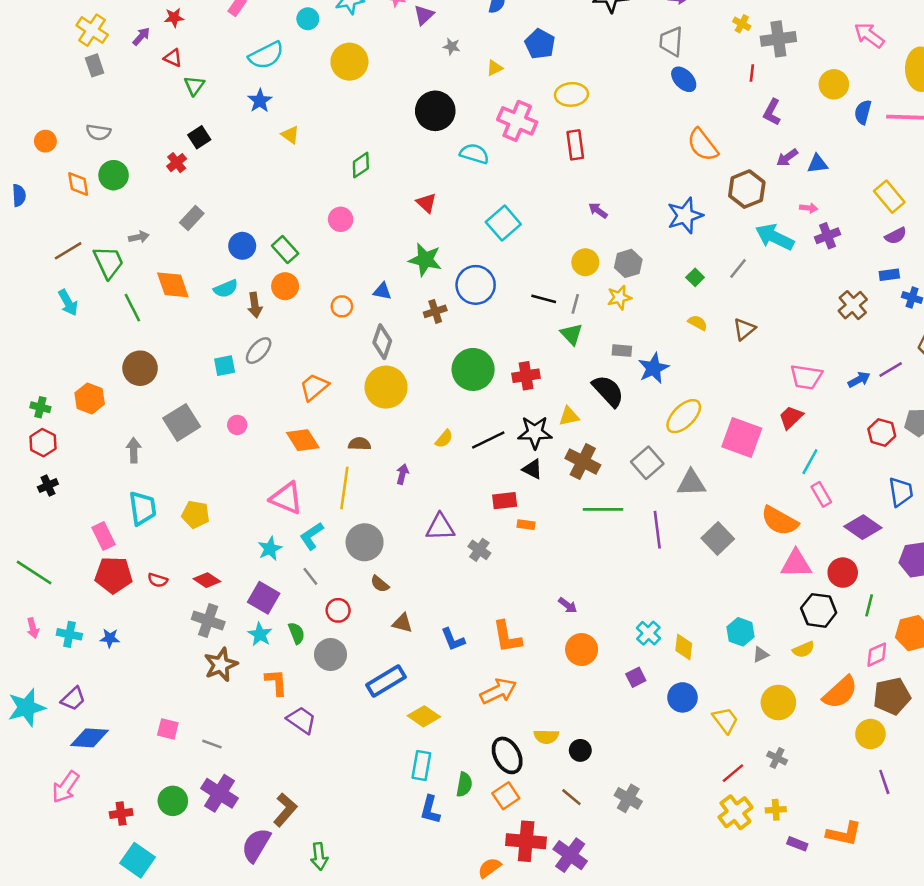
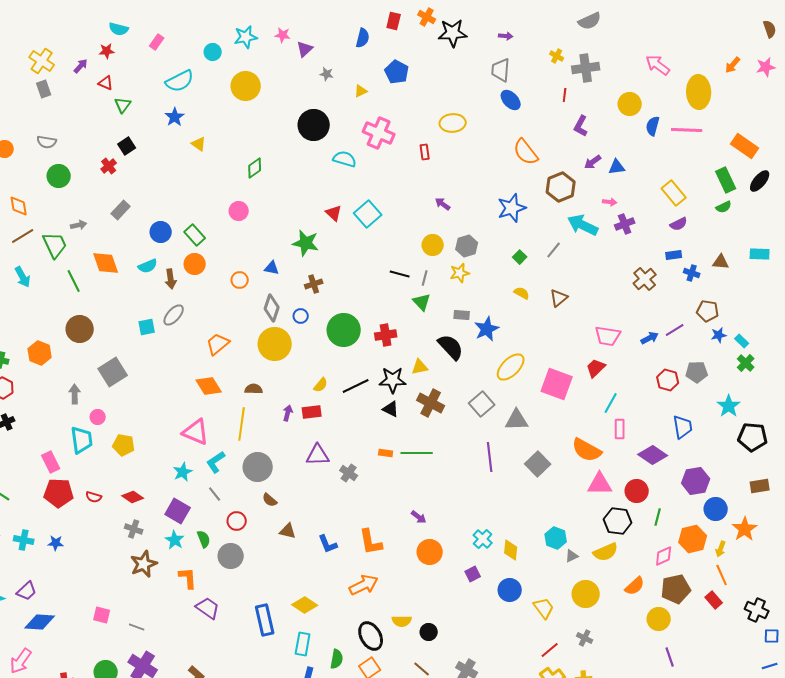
yellow ellipse: (571, 94) -> (453, 123), moved
red rectangle: (575, 145) -> (425, 152), size x0.7
orange diamond: (78, 184) -> (19, 206), moved
red triangle: (426, 203) -> (334, 213), moved
blue circle: (476, 285) -> (301, 316), moved, size x0.5
pink circle: (237, 425) -> (98, 417), moved
pink rectangle: (821, 494) -> (620, 429), turned 30
red rectangle: (505, 501) -> (312, 412), moved
green line: (603, 509) -> (417, 453), moved
gray cross: (208, 620) -> (134, 529), size x0.7
yellow semicircle: (804, 649) -> (606, 552), size x1.4
blue rectangle: (386, 681) -> (265, 620), moved, turned -72
orange semicircle: (840, 692) -> (635, 586), size x0.7

